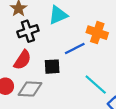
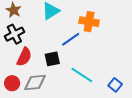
black cross: (28, 31) -> (14, 34), moved
cyan line: (96, 85) -> (82, 75), moved

